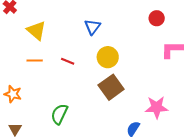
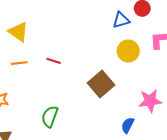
blue triangle: (92, 27) -> (121, 20), moved, turned 42
yellow circle: (108, 57) -> (128, 51), moved

